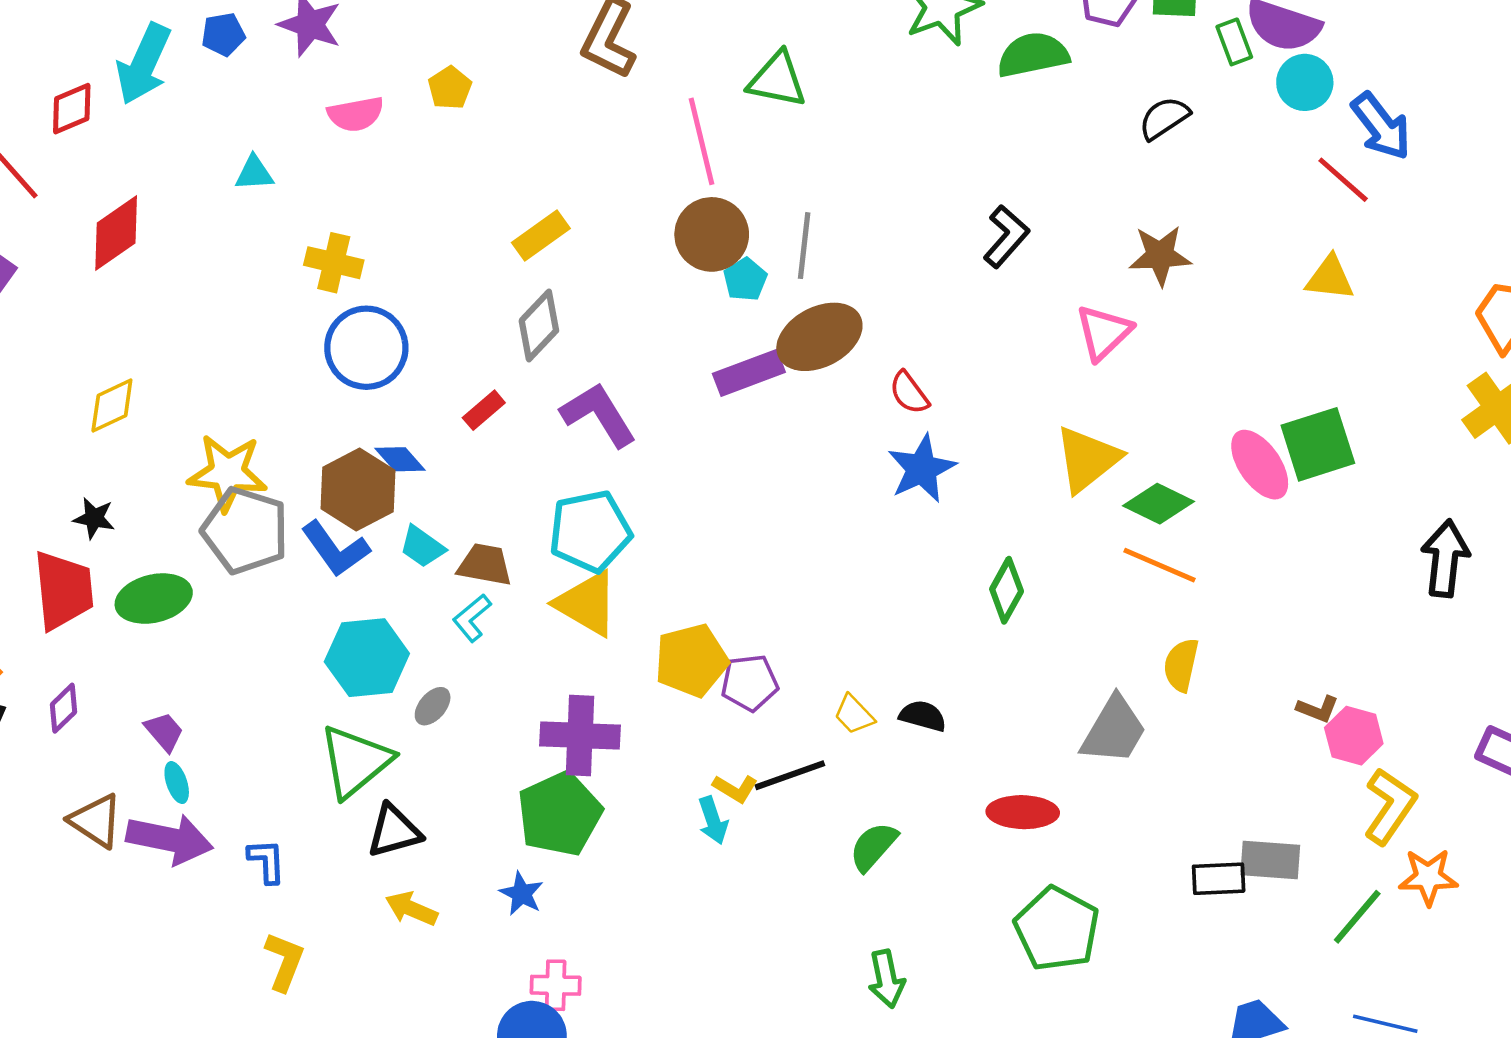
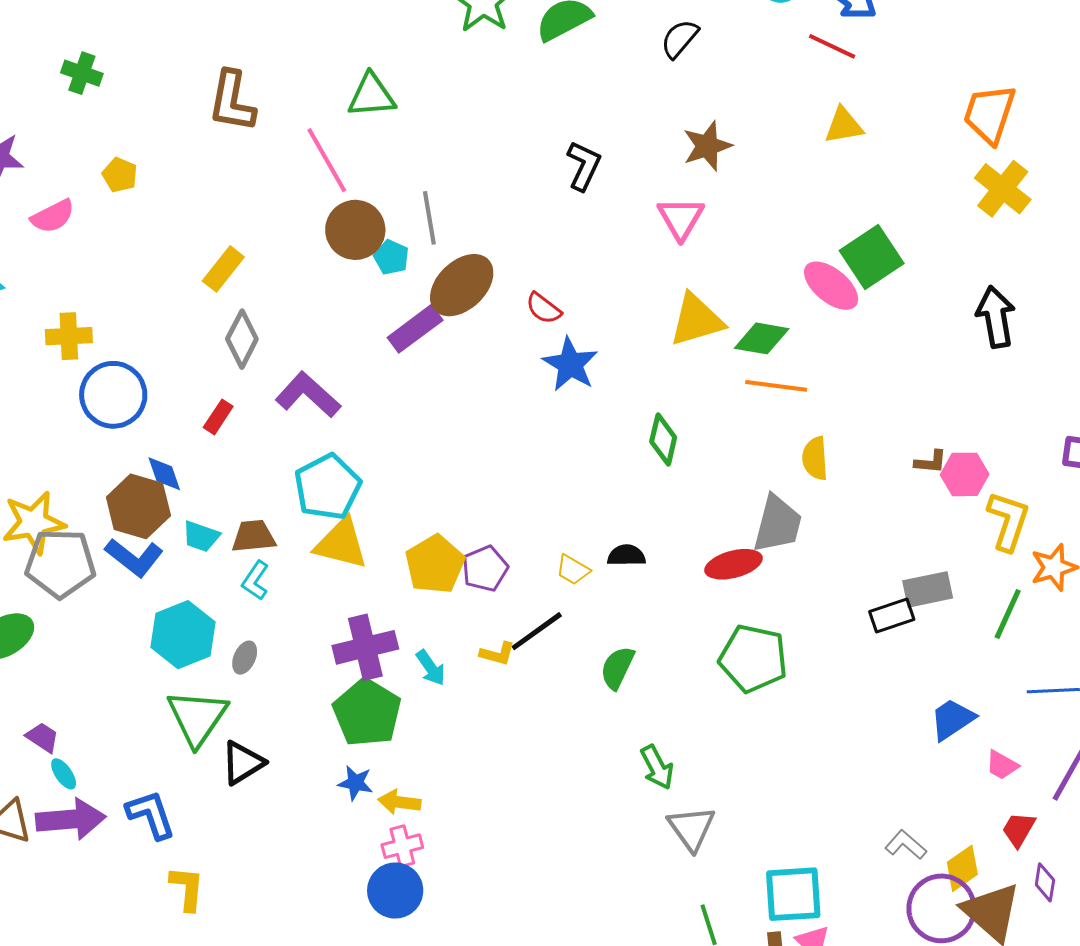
blue diamond: (400, 459) -> (164, 474), turned 39
yellow triangle: (1087, 459) -> (696, 320), turned 38
red ellipse: (1023, 812) -> (734, 564), moved
cyan arrow: (713, 820) -> (431, 668), moved
blue L-shape: (267, 861) -> (151, 815), size x1.4
yellow arrow: (411, 909) -> (399, 802), moved
green pentagon: (1057, 929) -> (753, 658), moved

